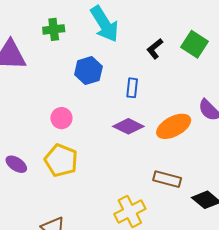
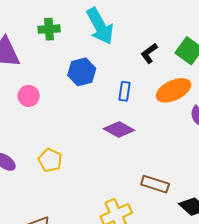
pink circle: (61, 118) -> (29, 96), moved
orange ellipse: (174, 126) -> (173, 90), moved
yellow pentagon: (61, 160) -> (50, 160), size x0.7

